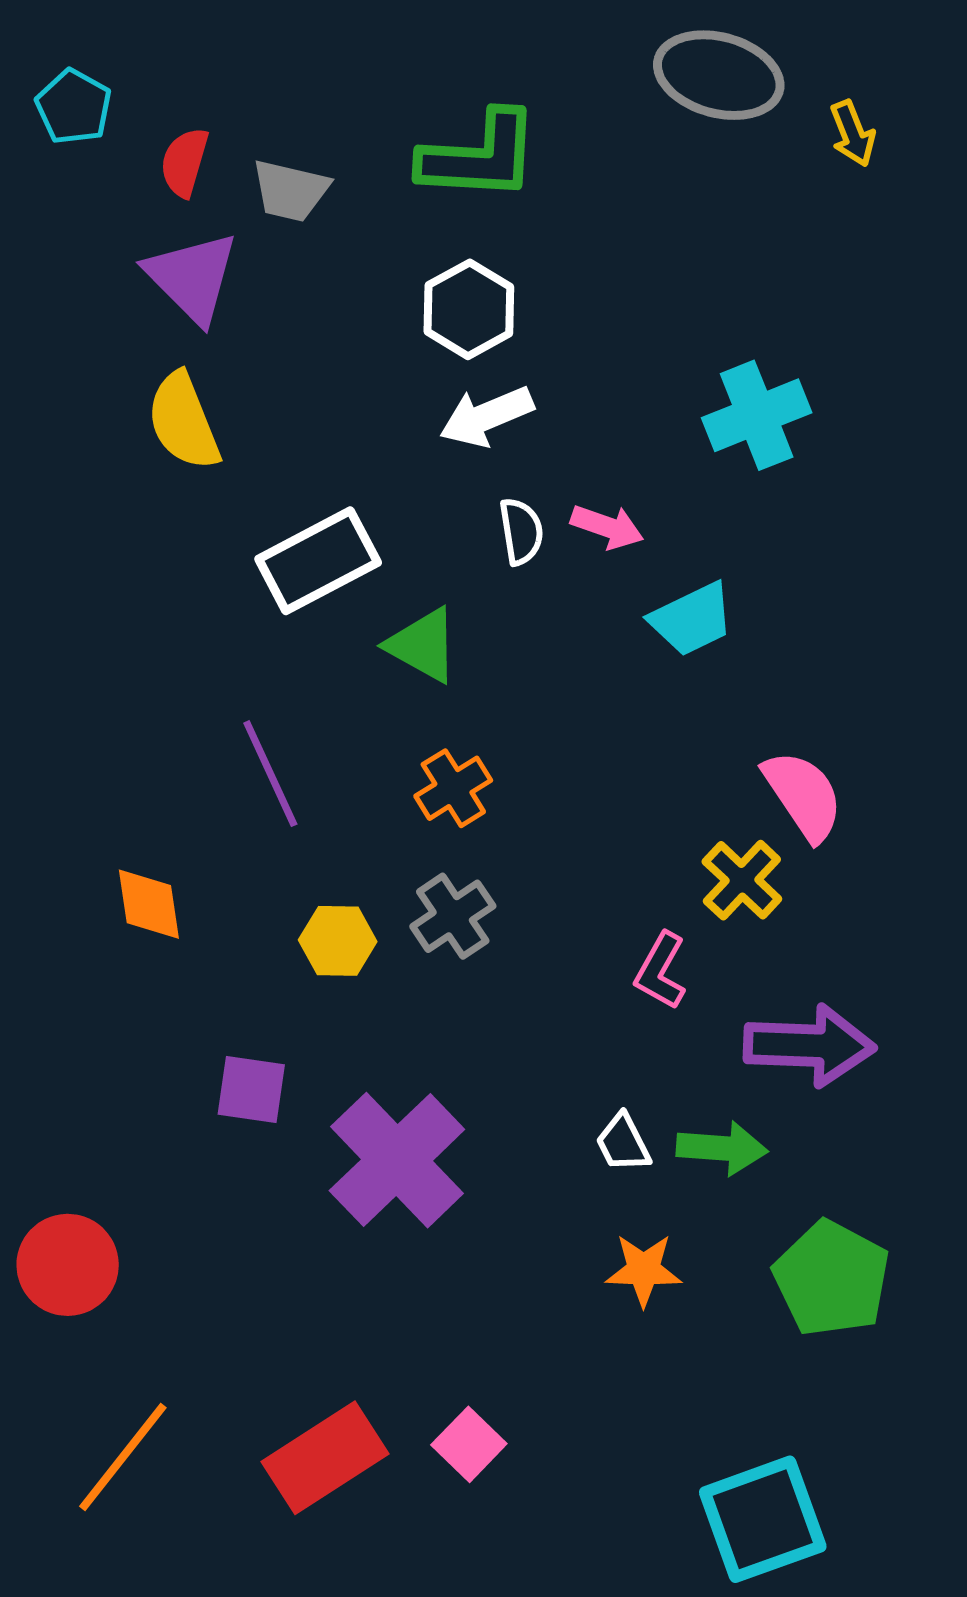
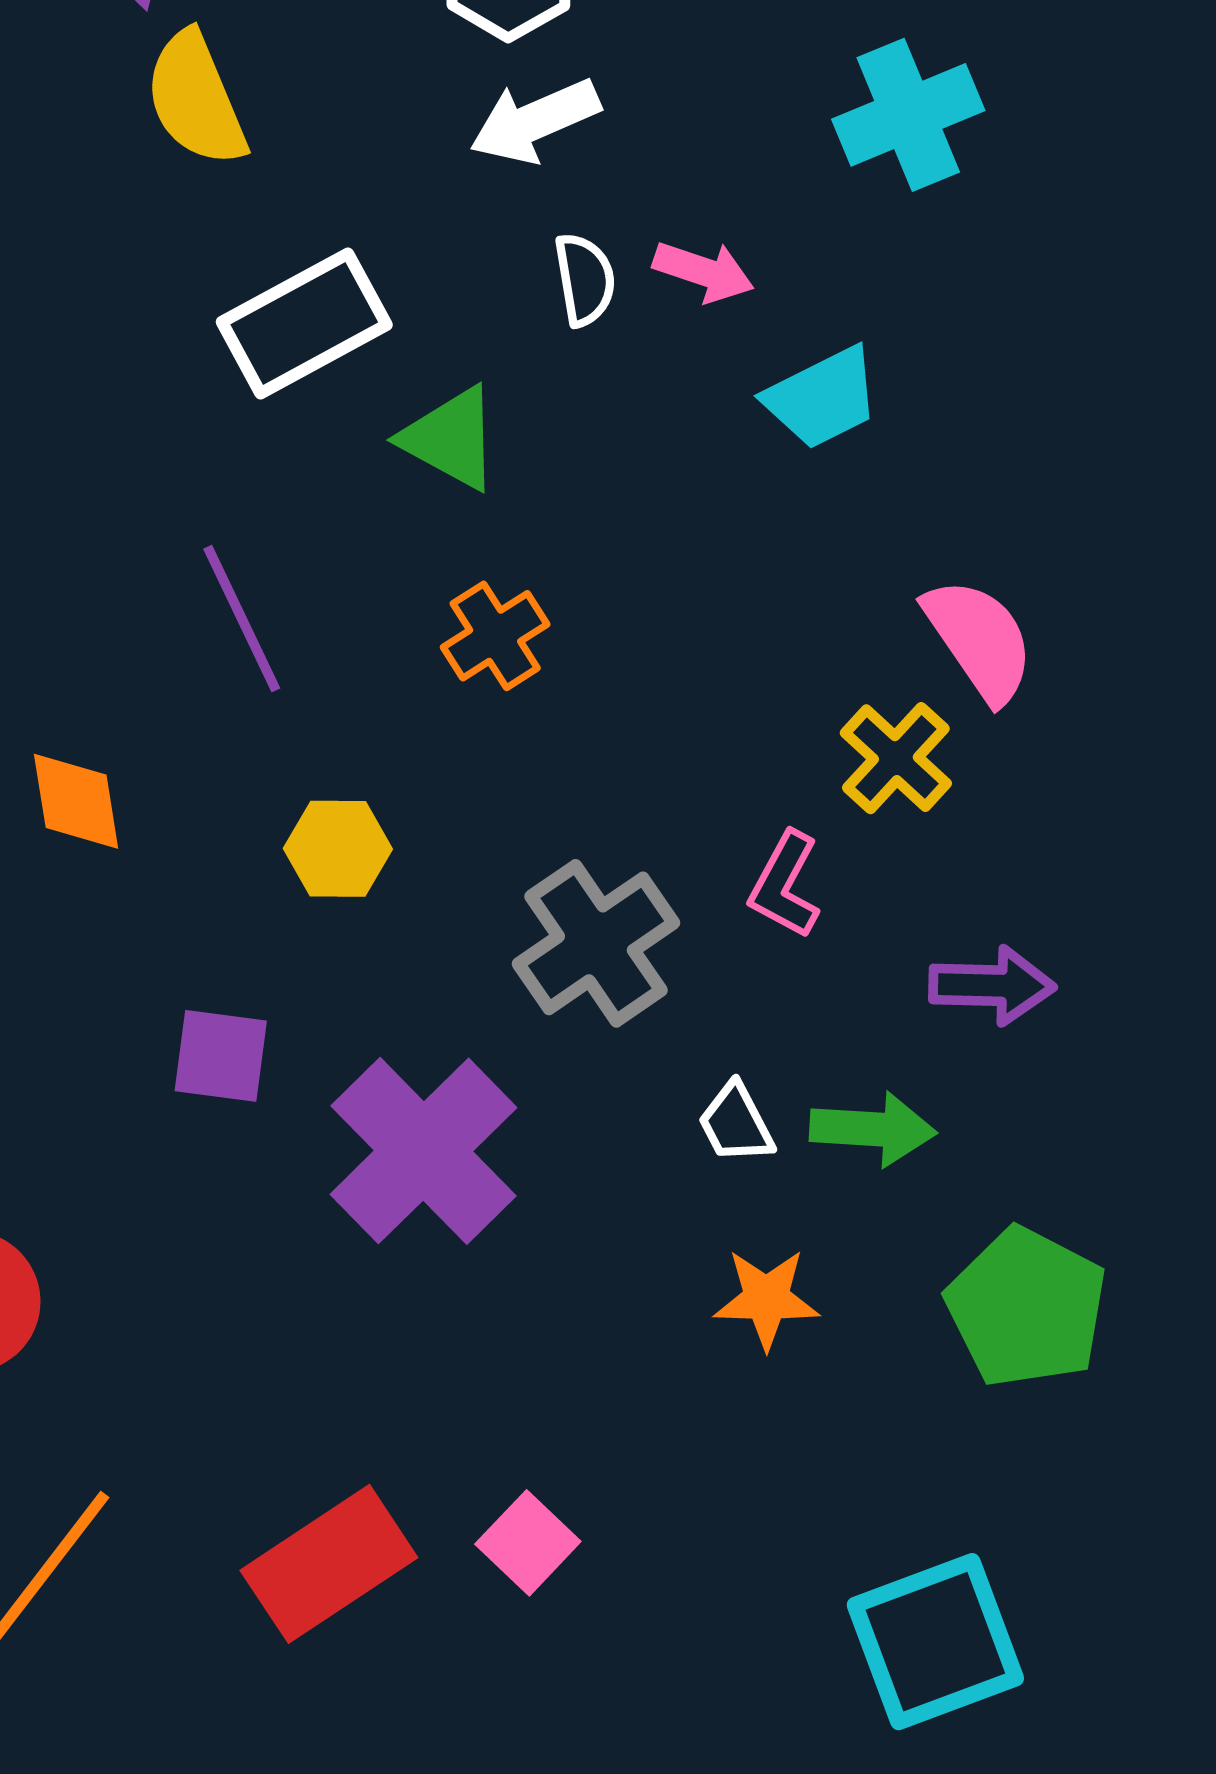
yellow semicircle: (184, 421) -> (196, 99), moved
gray cross: (453, 916) -> (596, 943), moved, size x1.4
purple arrow: (809, 1045) -> (992, 986), size x0.7

